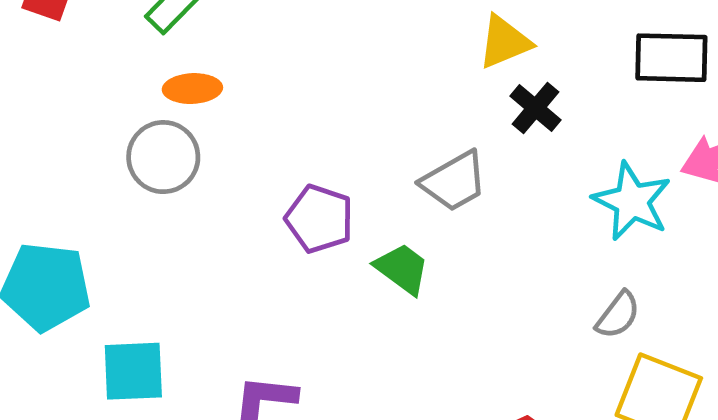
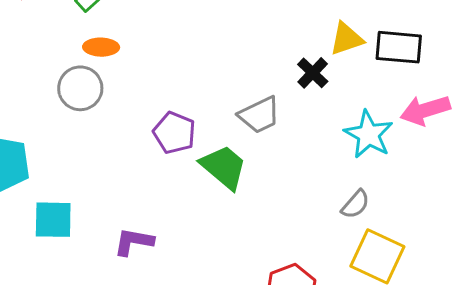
yellow triangle: (504, 42) -> (346, 39), moved
green trapezoid: (402, 269) -> (224, 167), size x1.4

